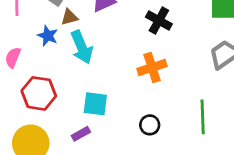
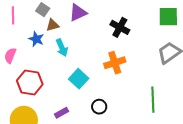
cyan arrow: (82, 47) -> (62, 48), size x0.7
cyan square: (95, 104) -> (79, 79), moved, turned 36
black circle: (150, 125) -> (99, 107), moved

